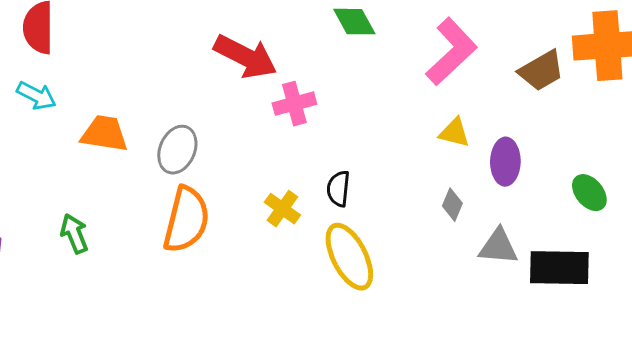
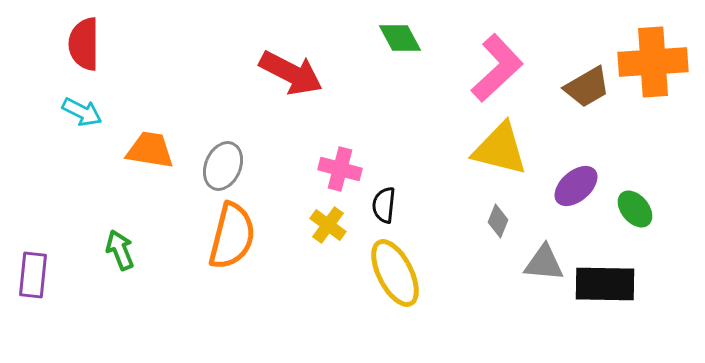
pink cross: (294, 104) -> (340, 169), moved, turned 30
yellow triangle: (454, 133) -> (500, 149), size x1.8
purple ellipse: (505, 162) -> (576, 186), moved, turned 48

